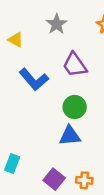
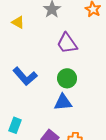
blue L-shape: (34, 79) -> (25, 76), moved

